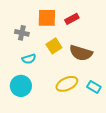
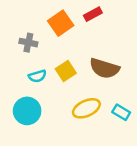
orange square: (47, 18) -> (61, 23), turned -36
red rectangle: (72, 19) -> (93, 14), moved
yellow square: (54, 46) -> (66, 71), moved

